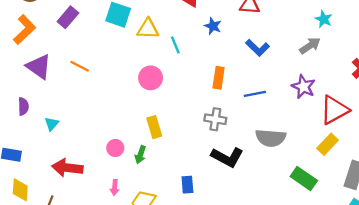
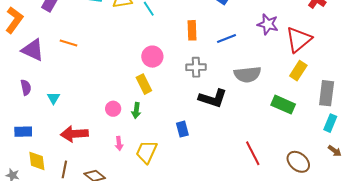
pink circle: (151, 78) -> (152, 57), moved

